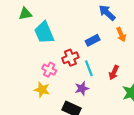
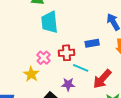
cyan line: (89, 68) -> (81, 68), turned -63
red arrow: (114, 73) -> (102, 79), size x1.5

